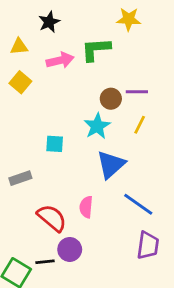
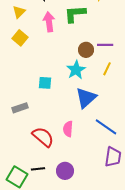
yellow triangle: (19, 47) -> (19, 12), turned -40
pink arrow: (60, 60) -> (49, 22), turned -84
purple circle: (70, 249) -> (65, 171), moved

